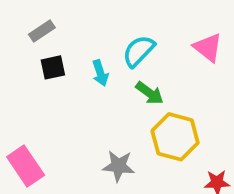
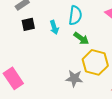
cyan semicircle: (139, 51) -> (75, 15), turned 144
gray star: (119, 166) -> (74, 78), moved

